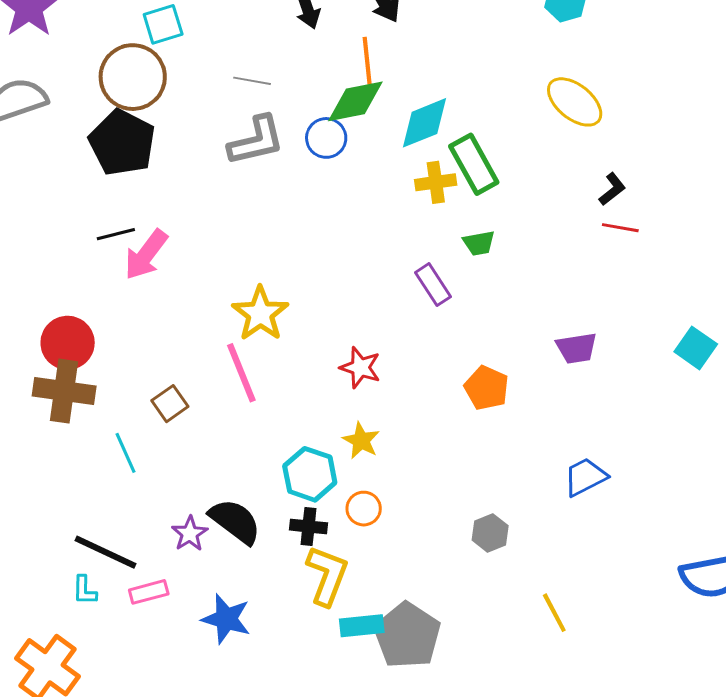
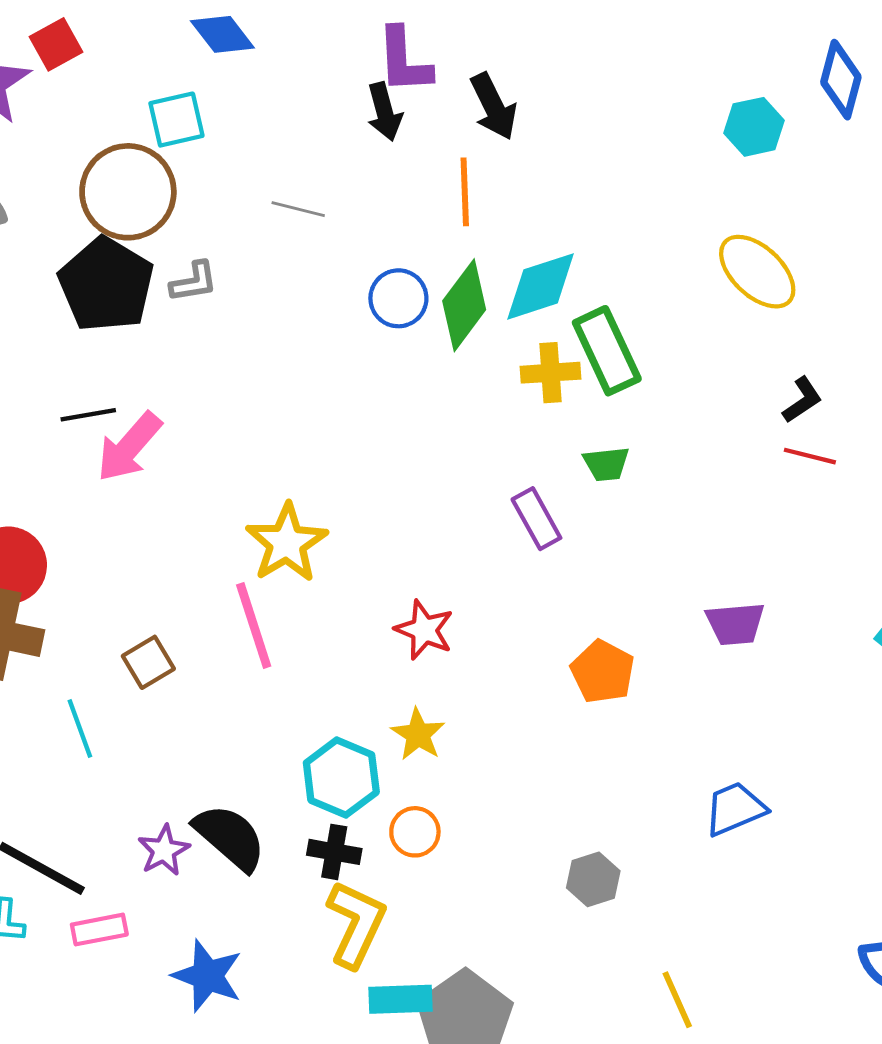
green diamond: (355, 101) -> (464, 305), moved, turned -46
gray L-shape: (256, 141) -> (194, 282), moved, size x0.6

